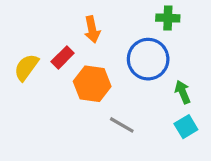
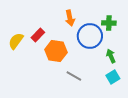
green cross: (168, 18) -> (109, 23), moved
orange arrow: (92, 29) -> (70, 18), moved

